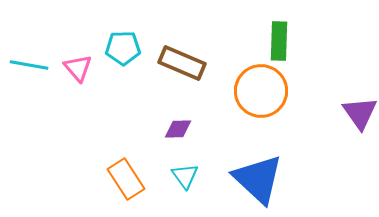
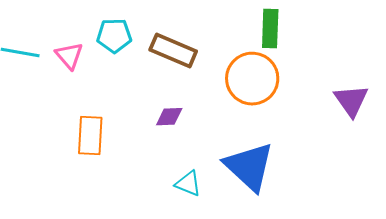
cyan triangle: (185, 176) -> (188, 184), moved, turned -32
orange rectangle: (126, 179) -> (90, 136), moved, turned 36

